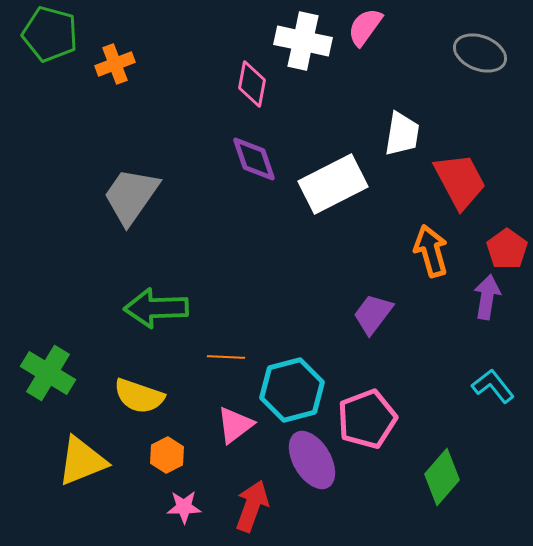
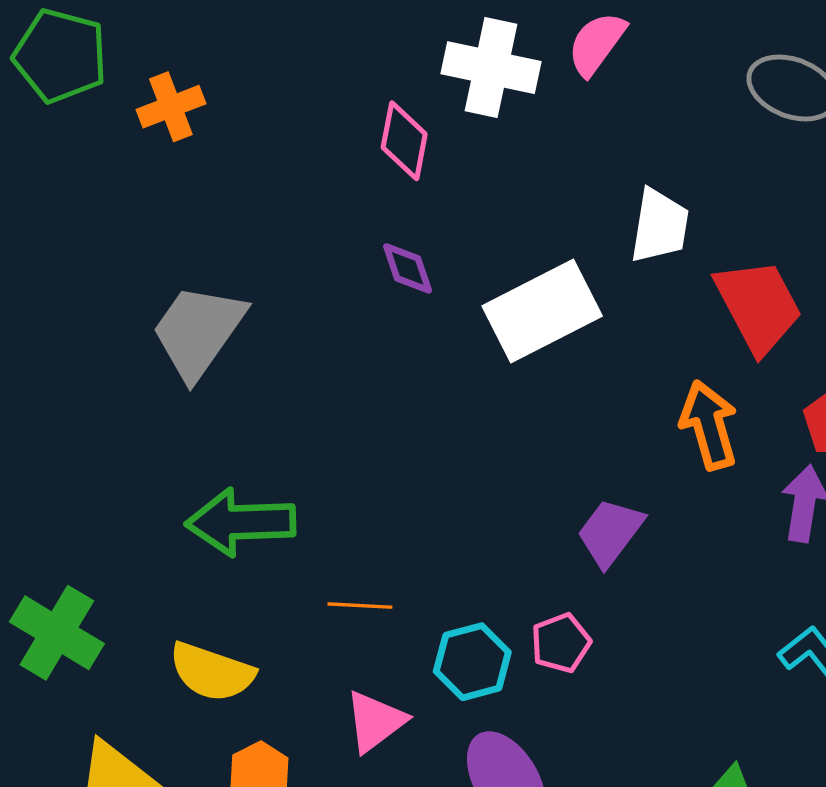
purple diamond: (254, 159) -> (408, 268), size x0.7
cyan hexagon: (292, 390) -> (472, 662), size x0.7
pink pentagon: (367, 419) -> (561, 643), moved, size x0.6

